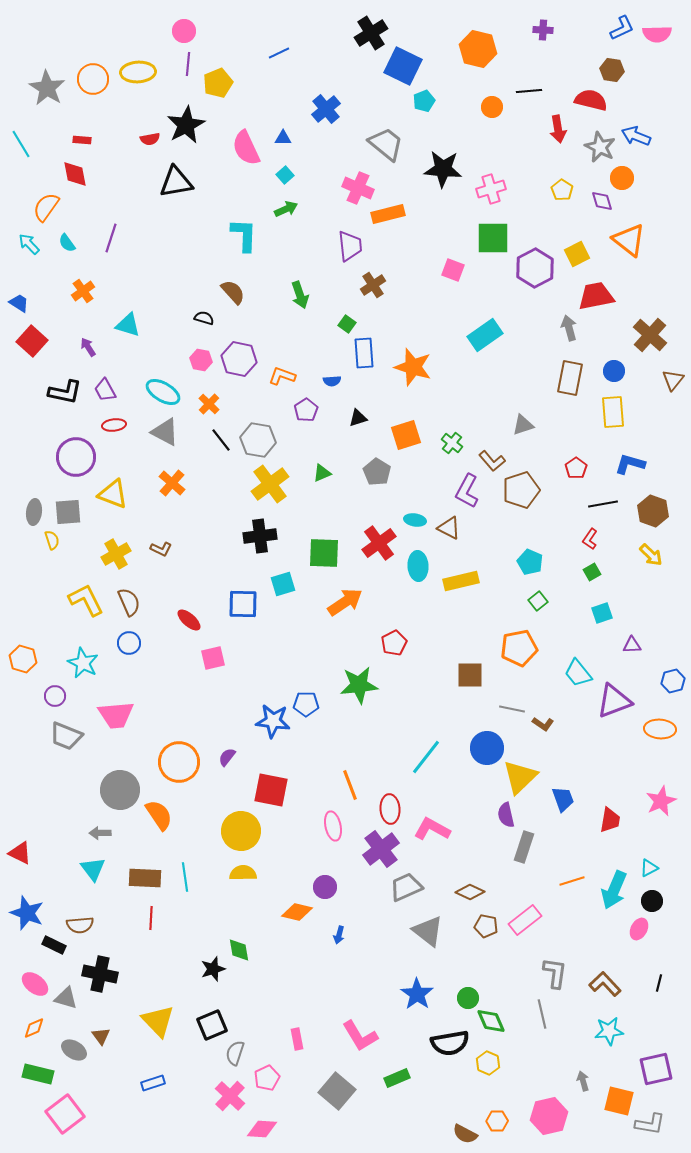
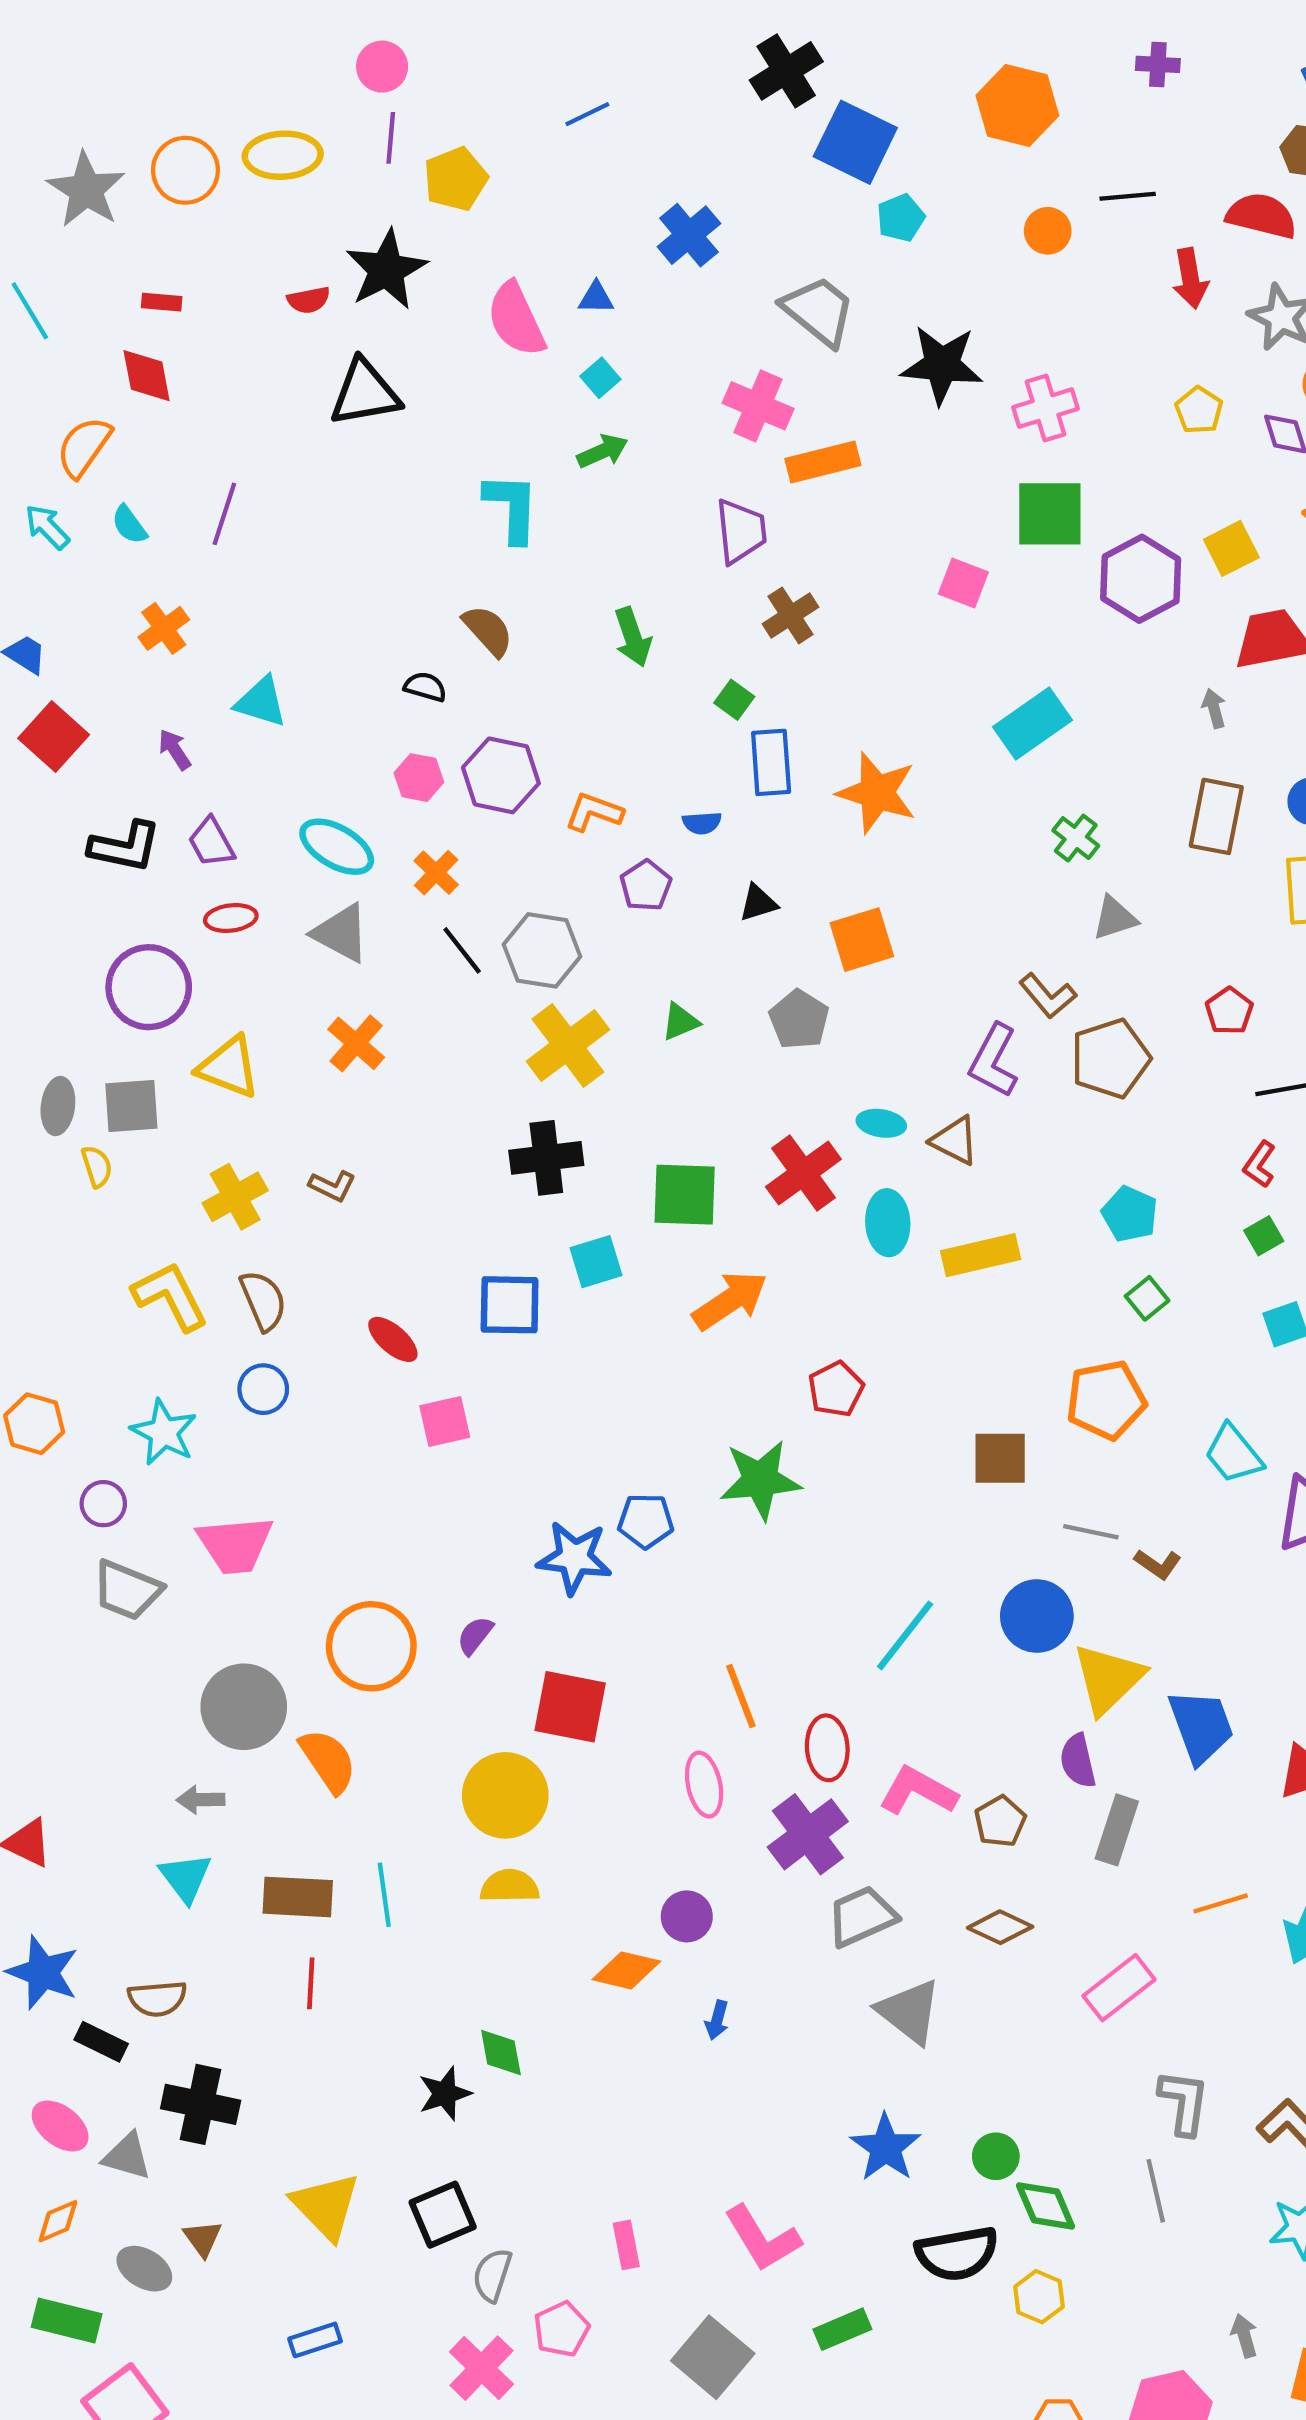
gray arrow: (569, 328) -> (1214, 708), size x0.7
green cross: (452, 443) -> (1076, 838), moved
blue trapezoid: (563, 799) -> (1201, 1726), size x1.4
brown pentagon: (486, 926) -> (1000, 1821), moved, turned 30

